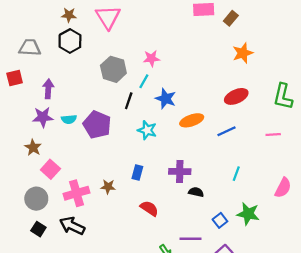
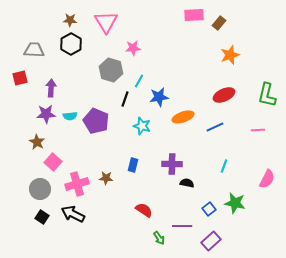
pink star: (151, 58) -> (133, 48), moved
blue star: (166, 99) -> (159, 97), turned -30
red semicircle: (149, 208) -> (144, 210), moved

